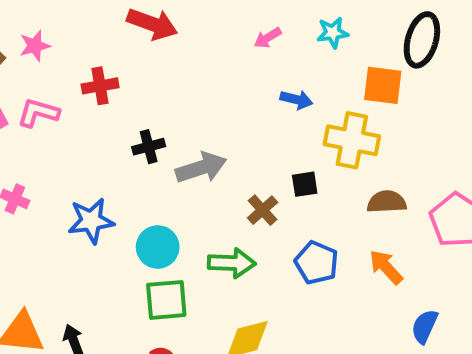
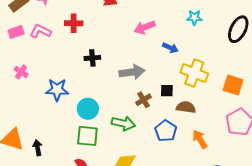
pink arrow: (268, 38) -> (145, 27), moved, size x1.5
orange square: (383, 85) -> (233, 85), moved
gray arrow: (201, 168) -> (132, 72), moved
brown semicircle: (387, 202) -> (186, 107), moved

